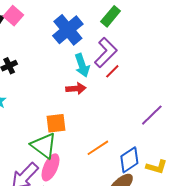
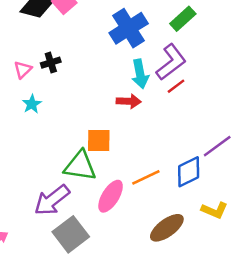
green triangle: (44, 146) -> (80, 166), turned -36
blue diamond: (129, 160) -> (189, 172), moved
pink ellipse: (50, 167) -> (111, 196), moved

